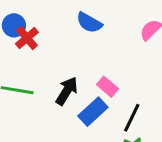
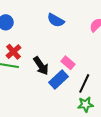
red cross: (27, 38) -> (13, 52), moved
black arrow: (67, 91) -> (41, 66), turned 114

